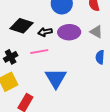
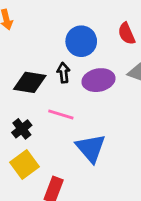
black arrow: (45, 32) -> (64, 73), moved, turned 104
pink line: (39, 52) -> (61, 114), turned 36

